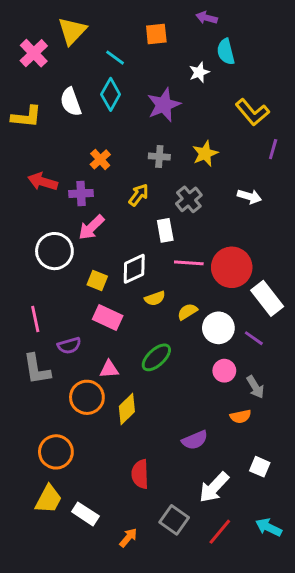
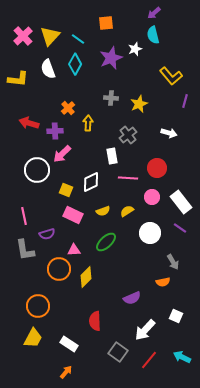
purple arrow: (207, 18) -> (154, 13), moved, turned -56
yellow triangle: (72, 31) -> (50, 36), moved
purple star: (164, 105) -> (111, 58), moved
gray cross: (159, 157) -> (111, 98), moved
yellow arrow: (139, 195) -> (88, 123), moved, turned -35
red circle: (232, 267) -> (157, 168), moved, size x0.7
yellow semicircle: (155, 298) -> (103, 211), moved
white circle: (218, 328) -> (150, 233), moved
purple line: (254, 338) -> (180, 228), moved
pink circle: (224, 371) -> (152, 197), moved
white rectangle: (85, 514) -> (69, 344), moved
orange arrow: (128, 538) -> (66, 372), moved

